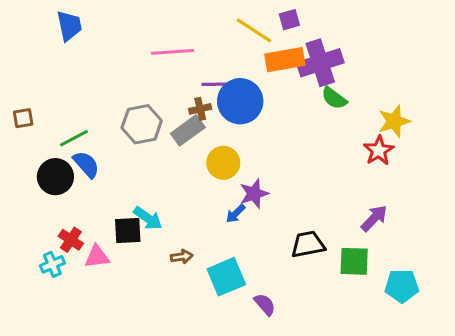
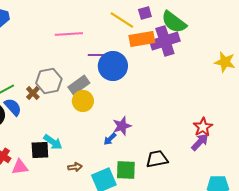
green semicircle: (334, 98) -> (174, 22), moved, size x1.5
brown cross: (200, 109) -> (33, 93), moved, turned -32
yellow star: (394, 121) -> (225, 62), moved, turned 30
red star: (379, 150) -> (203, 127), moved
yellow circle: (223, 163) -> (83, 101), moved
green square: (354, 261) -> (126, 170), moved

